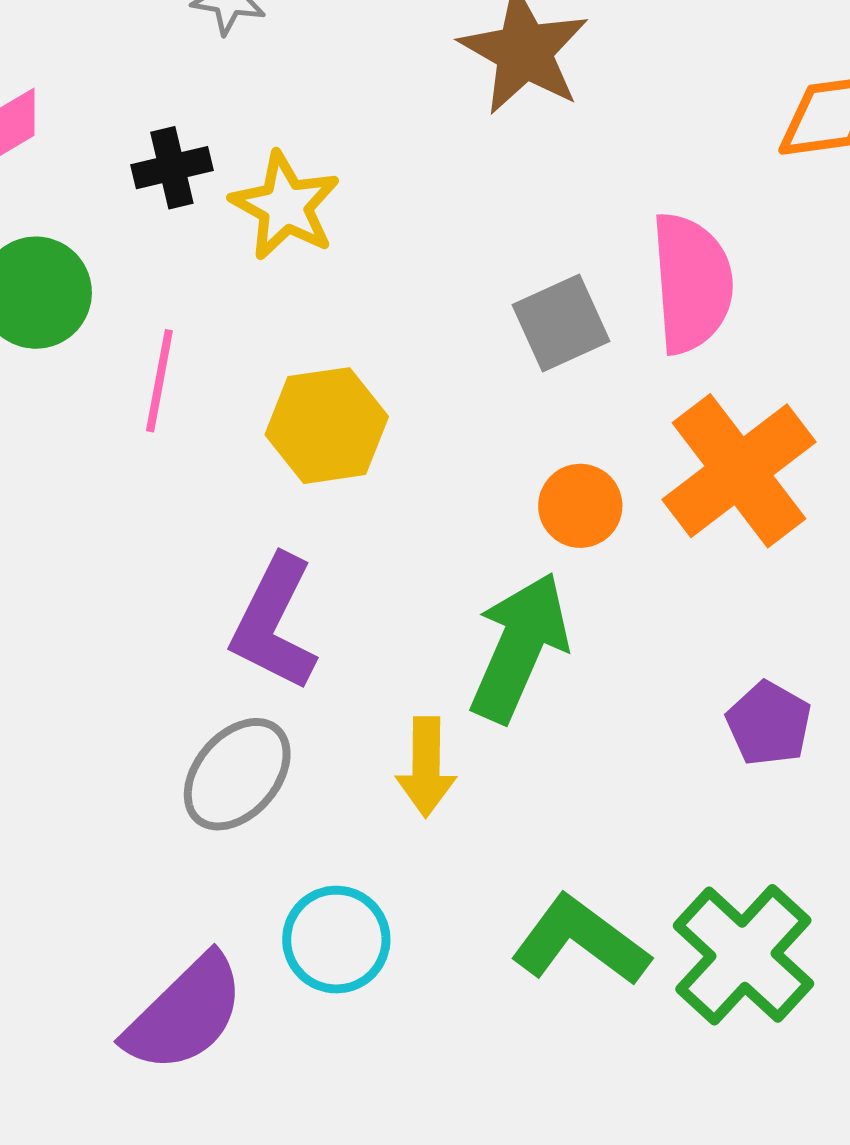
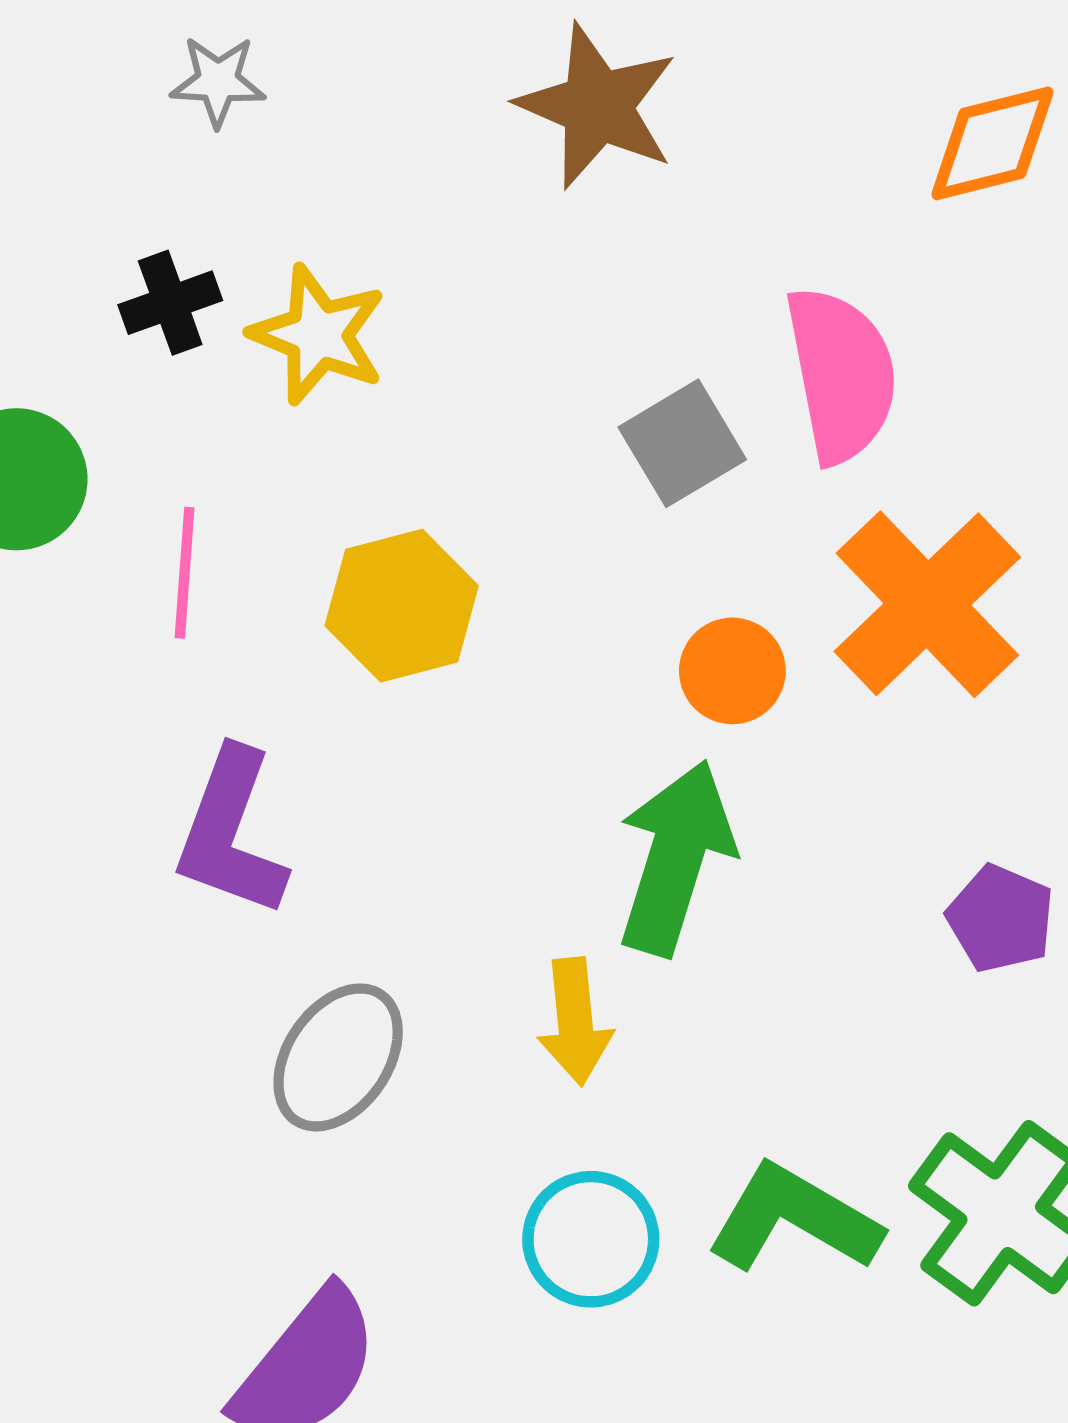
purple L-shape: (274, 623) -> (231, 833), moved
cyan circle: (336, 940) -> (591, 1239), moved

